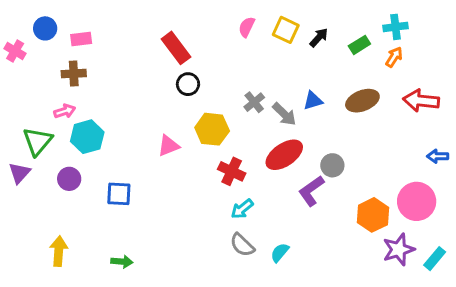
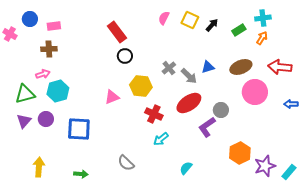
green triangle: (38, 141) -> (25, 94), turned 35
purple triangle: (20, 173) -> (24, 121), moved
blue square: (119, 194) -> (79, 129), size x1.4
pink circle: (417, 201) -> (255, 92), moved
orange hexagon: (373, 215) -> (240, 153), moved
gray semicircle: (242, 245) -> (126, 163), moved

